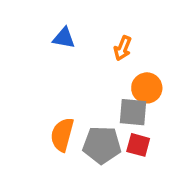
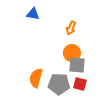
blue triangle: (64, 38) -> (33, 14), moved
orange circle: (147, 88) -> (72, 53), moved

